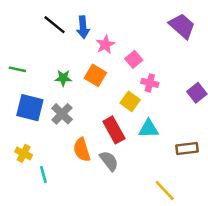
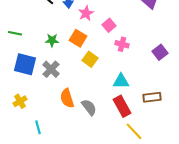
yellow square: (130, 101) -> (90, 59), moved
red rectangle: (114, 130) -> (122, 106), moved
yellow cross: (24, 153) -> (20, 101), turned 32
cyan line: (43, 174) -> (38, 127), moved

